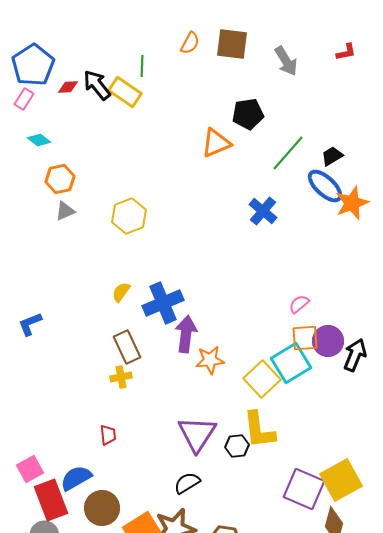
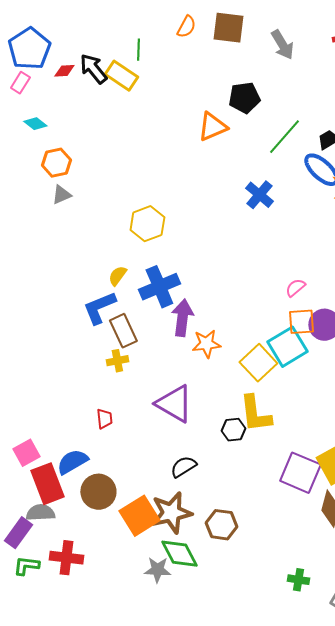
yellow hexagon: (129, 216) -> (147, 224), moved
blue L-shape: (30, 324) -> (99, 308), moved, size x1.4
purple triangle: (197, 434) -> (174, 404), moved, turned -33

